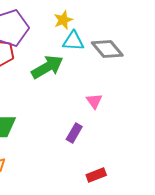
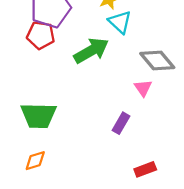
cyan triangle: (73, 41) -> (120, 22), turned 40
gray diamond: (107, 49) -> (157, 61), moved

